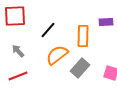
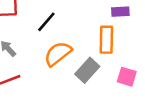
orange rectangle: (83, 36) -> (106, 40), moved

